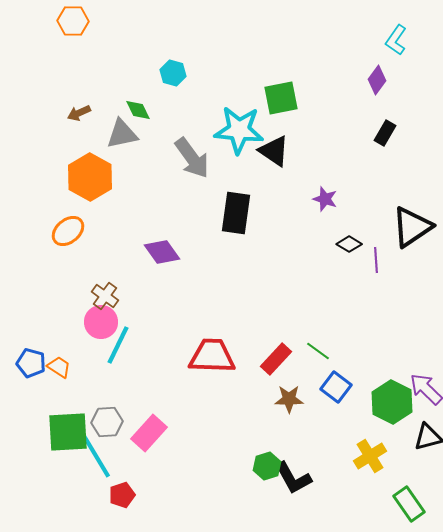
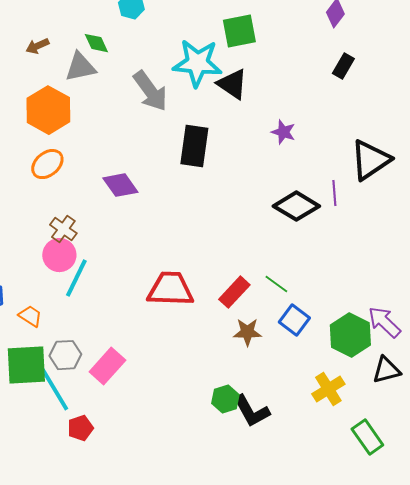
orange ellipse: (68, 231) -> (47, 164), moved
black diamond: (349, 244) -> (296, 206), moved, size x1.8
orange trapezoid: (59, 367) -> (30, 316), moved

